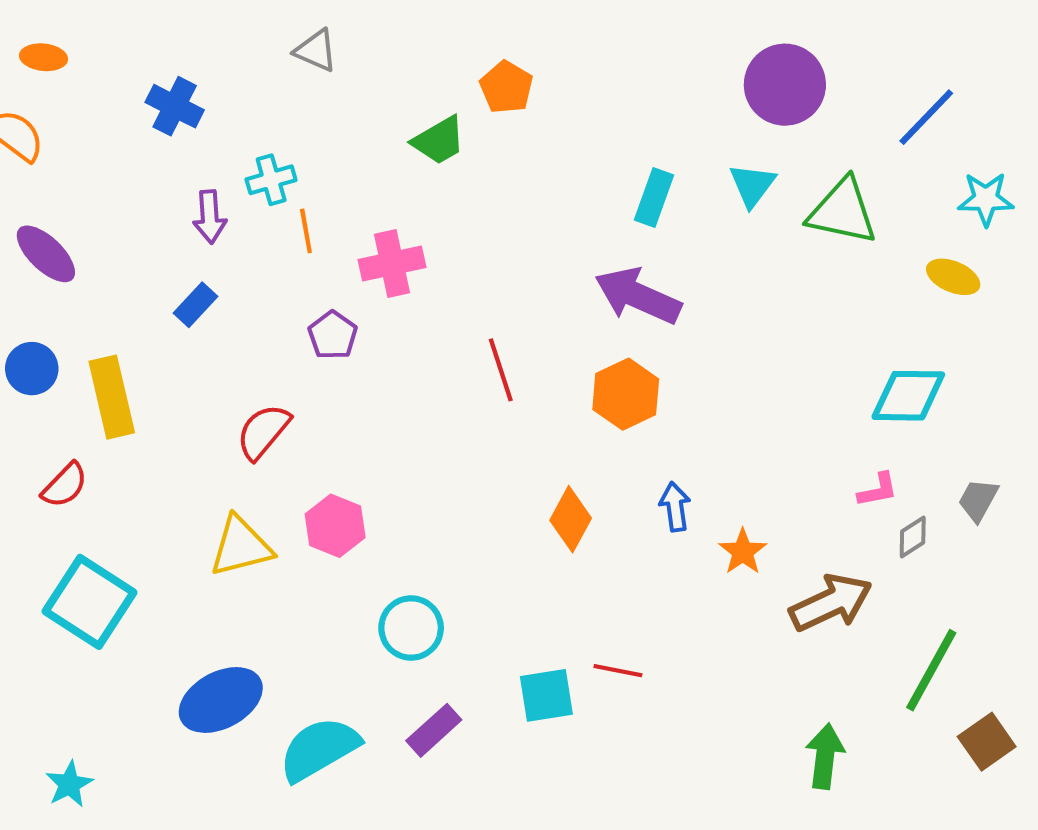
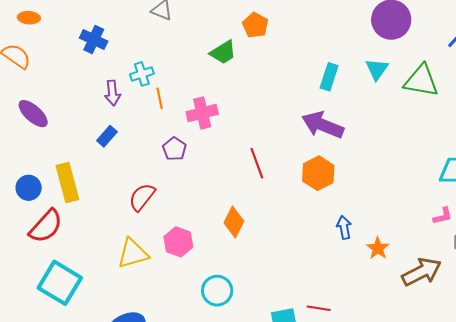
blue circle: (32, 369) -> (29, 188), moved
red semicircle: (65, 485) -> (46, 226), size x1.5
orange diamond: (571, 519) -> (234, 222), moved

